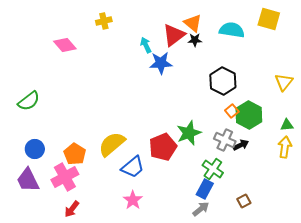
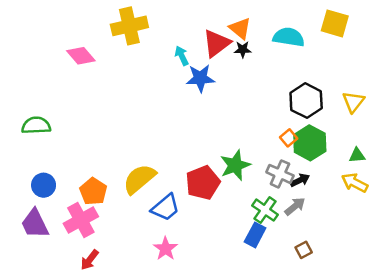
yellow cross: (104, 21) -> (129, 26), size x1.8
black hexagon: (223, 81) -> (306, 101), moved
green semicircle: (29, 101) -> (36, 125), turned -145
yellow arrow: (285, 147) -> (355, 183), turned -70
gray arrow: (201, 209) -> (295, 206), moved

